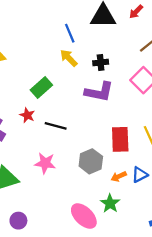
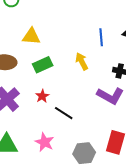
yellow arrow: (69, 58) -> (82, 61), moved
green rectangle: (41, 88) -> (43, 65), moved

